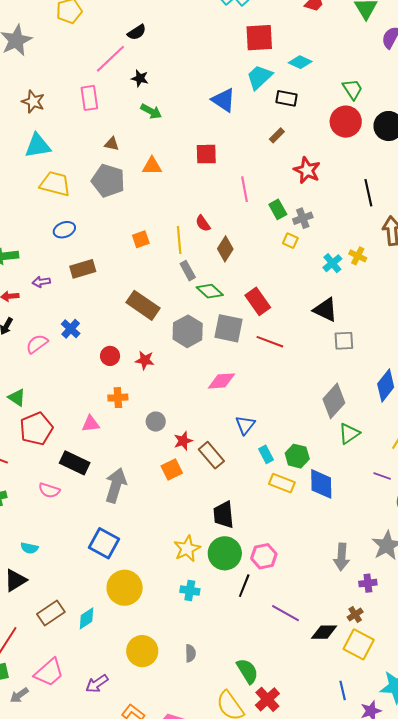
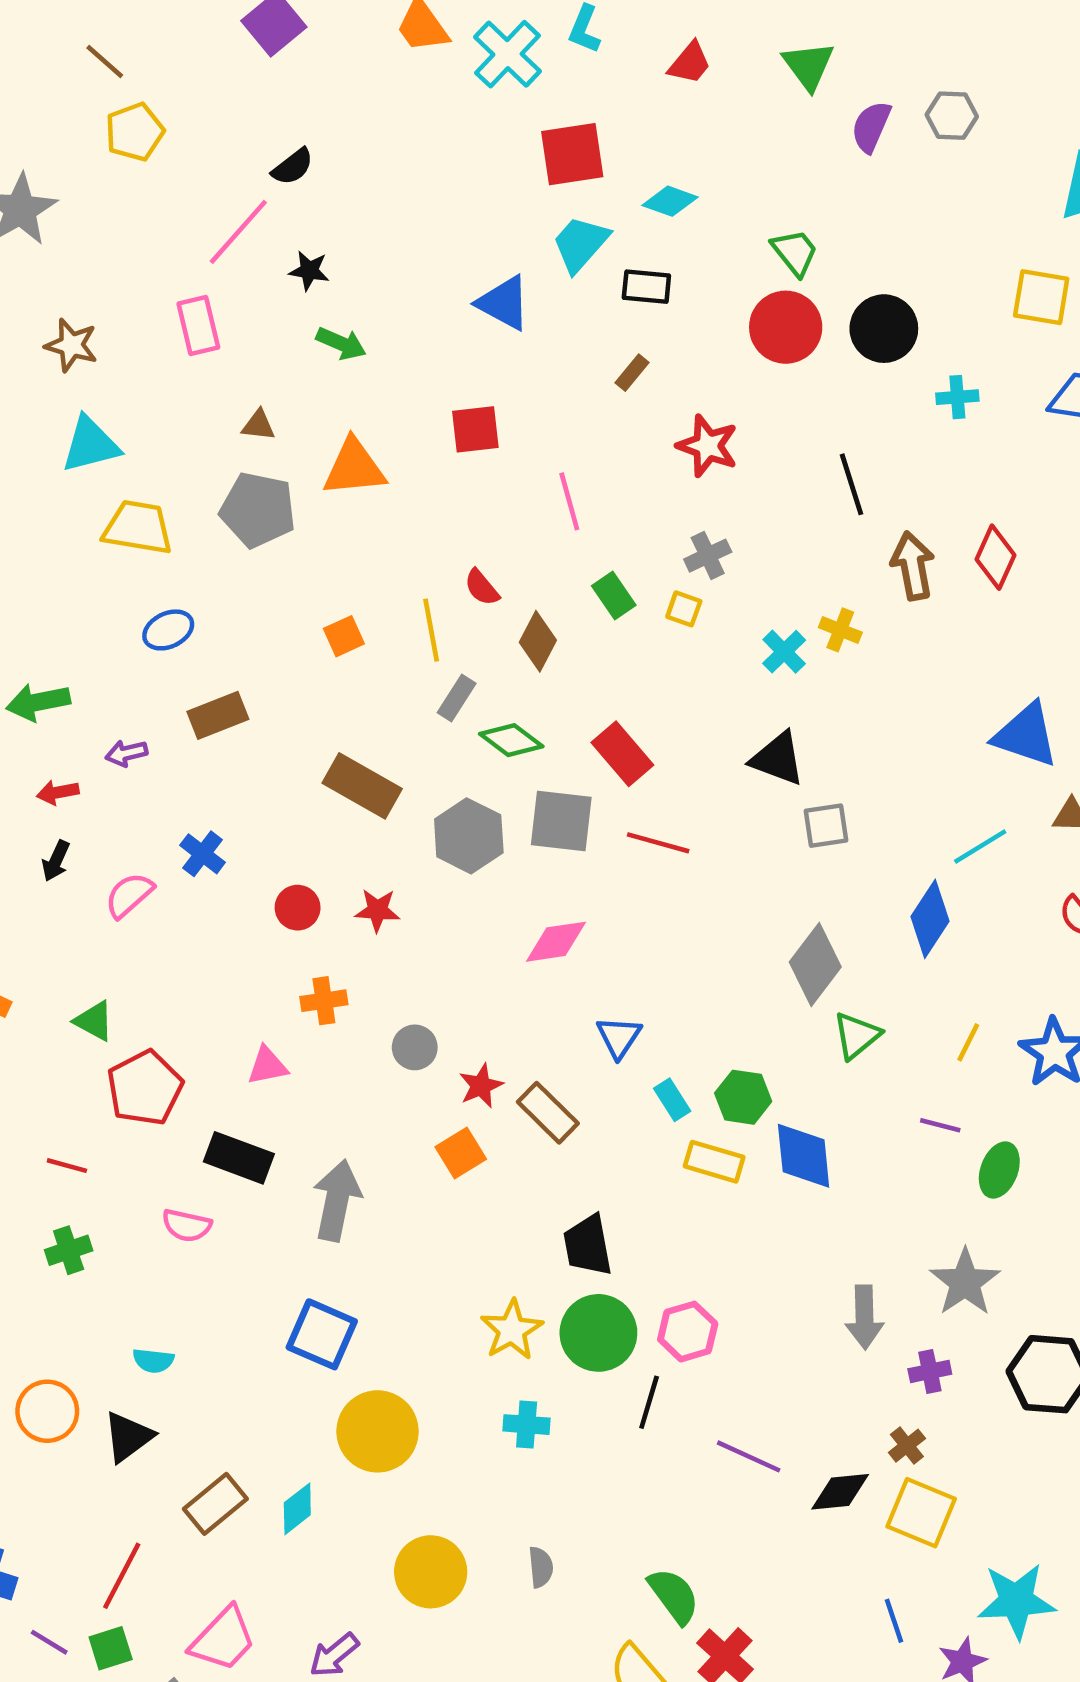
orange triangle: (152, 166) -> (354, 468), size x1.4
green rectangle: (278, 209) -> (614, 596), moved
gray rectangle: (188, 271) -> (457, 698), turned 66

